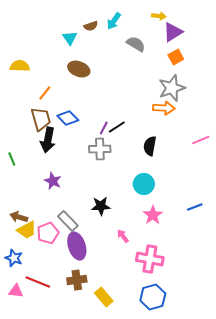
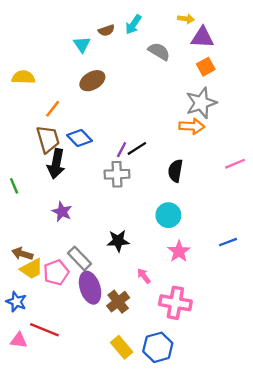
purple triangle: (173, 32) -> (202, 37), turned 35
brown ellipse: (79, 69) -> (92, 81), turned -50
brown cross: (77, 280) -> (118, 302), moved, turned -30
blue hexagon: (153, 297) -> (158, 347), moved

